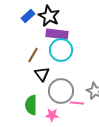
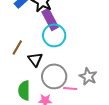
purple rectangle: (57, 34) -> (50, 19), turned 55
brown line: (33, 55) -> (17, 47), moved

